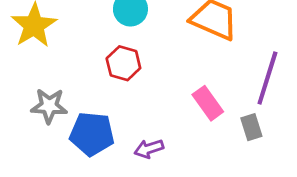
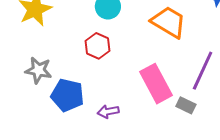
pink rectangle: (208, 103) -> (156, 84), size x1.5
gray rectangle: (251, 127) -> (186, 105), turned -54

